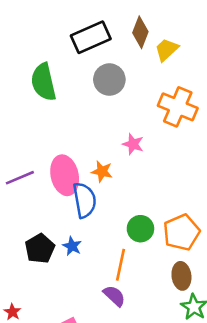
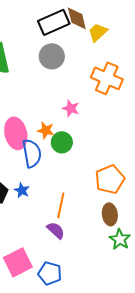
brown diamond: (140, 32) -> (77, 18), turned -35
black rectangle: (91, 37) -> (54, 22), moved
green circle: (140, 229) -> (62, 142), moved

